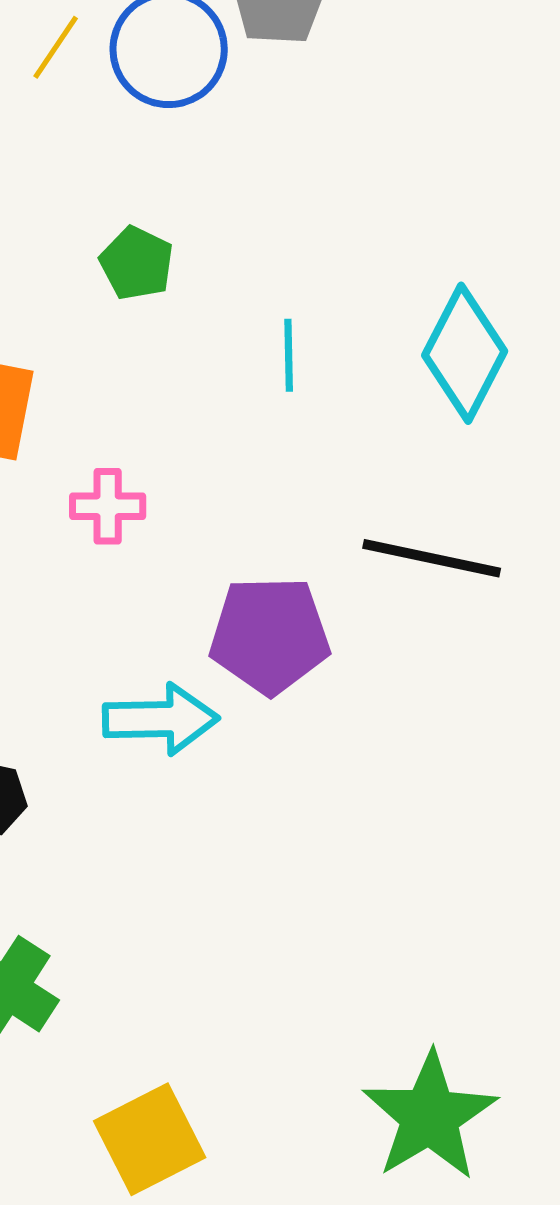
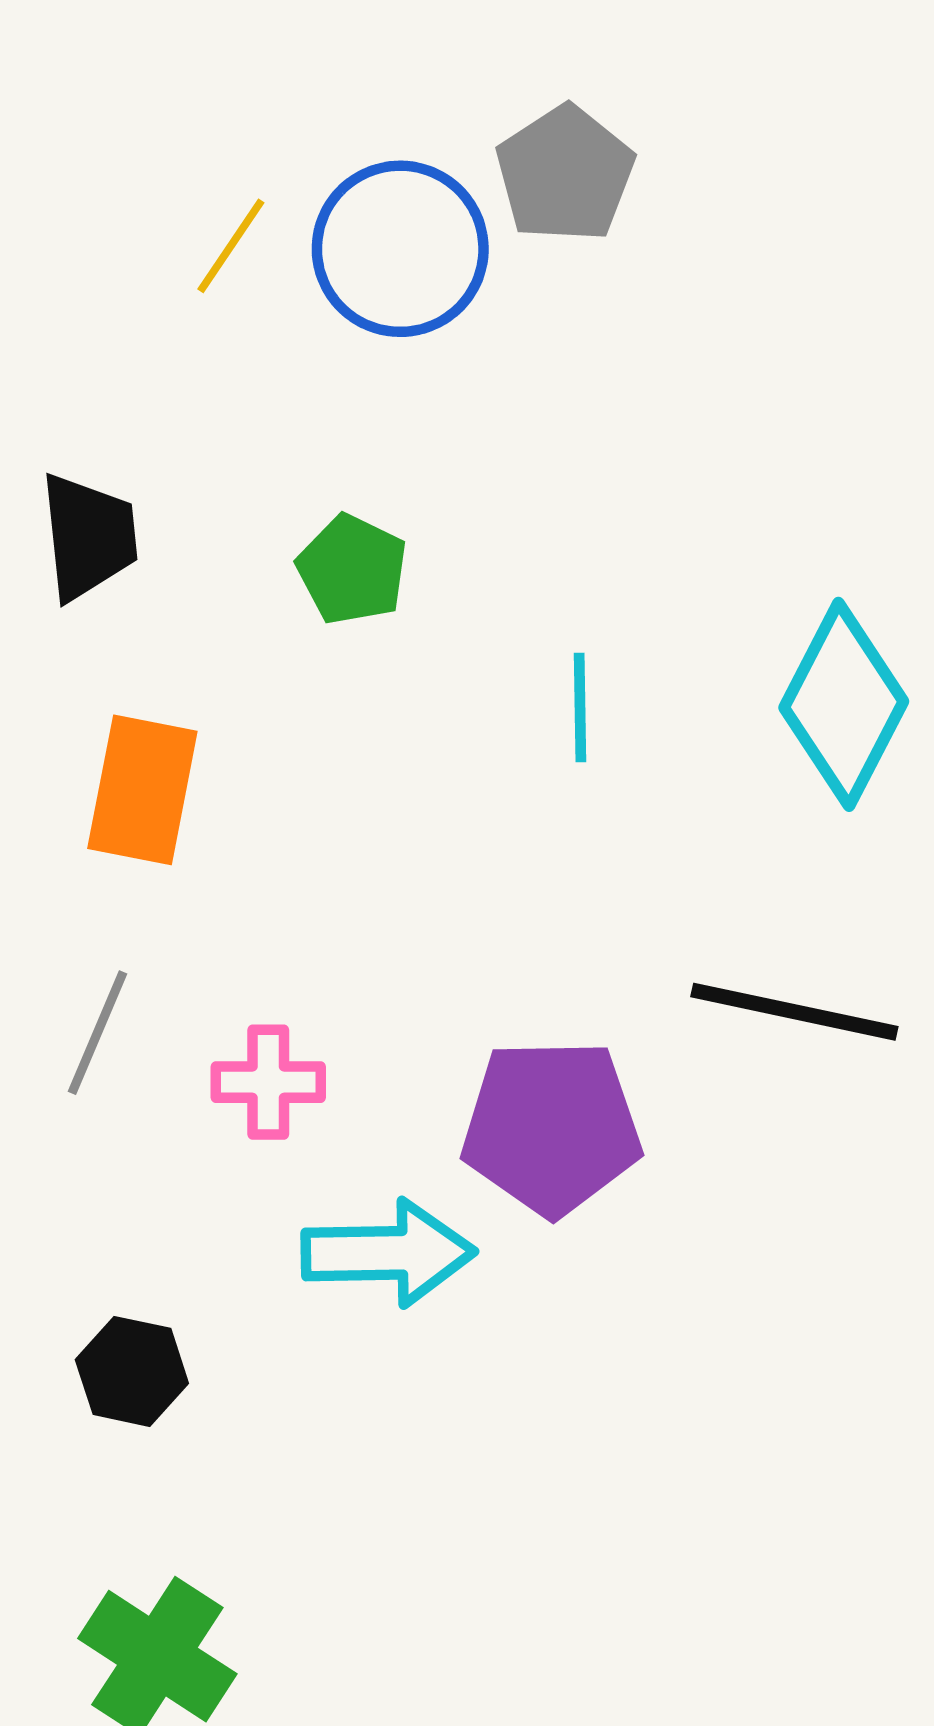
pink cross: (108, 506) -> (268, 1082), moved

